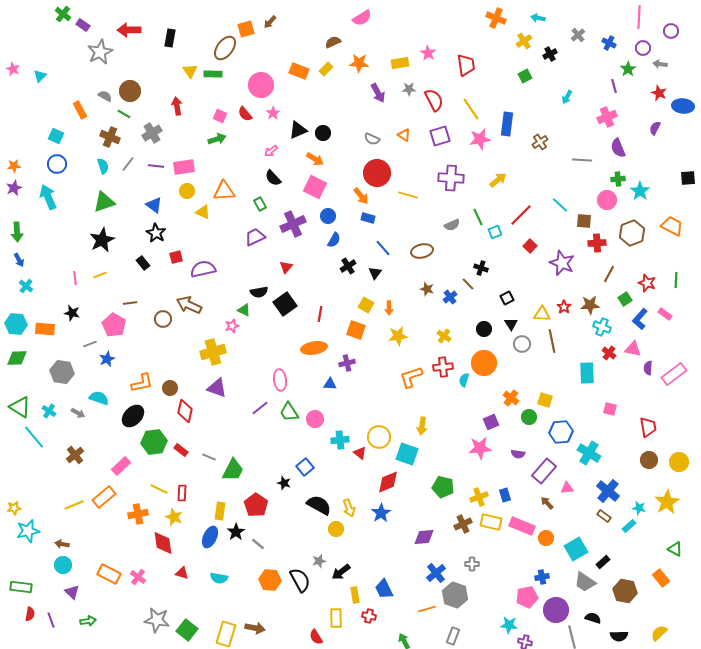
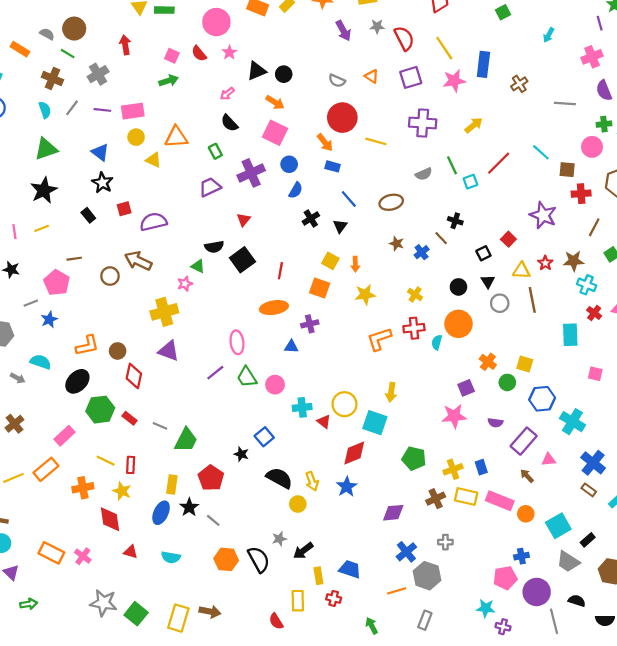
orange rectangle: (80, 110) -> (20, 49), turned -30
red square: (530, 246) -> (508, 239), moved
blue trapezoid: (384, 589) -> (350, 569), turned 135

